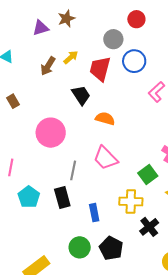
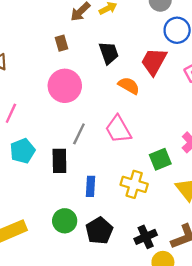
red trapezoid: (100, 69) -> (154, 61), moved
brown rectangle: (13, 101) -> (62, 43), moved
black cross: (149, 227) -> (146, 237), moved

